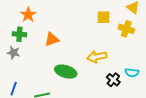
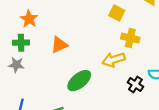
yellow square: (104, 17) -> (117, 13), turned 32
yellow cross: (126, 29) -> (130, 38), moved
green ellipse: (66, 72) -> (79, 81), turned -50

